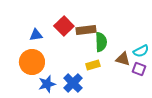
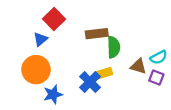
red square: (64, 26) -> (54, 19), moved
blue triangle: (36, 35) -> (40, 39), turned -32
blue cross: (73, 83) -> (90, 82), moved

